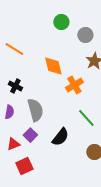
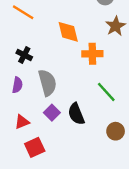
orange cross: (74, 85) -> (92, 54), turned 30
purple square: (30, 135) -> (52, 113), moved
black semicircle: (60, 137) -> (76, 114), turned 120

